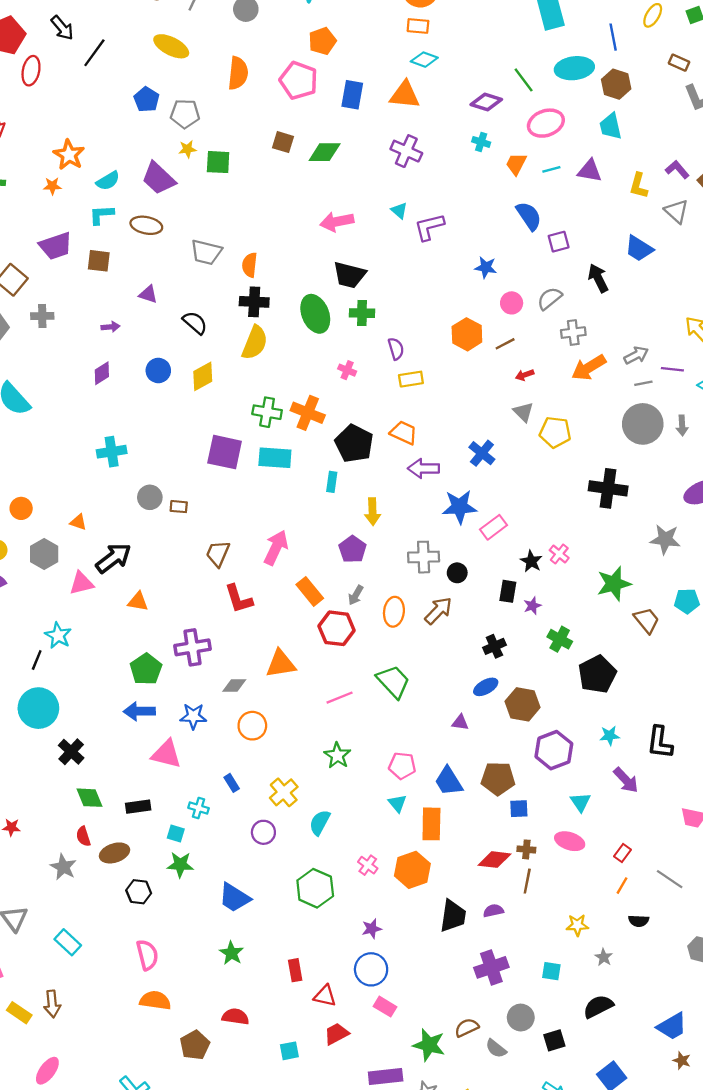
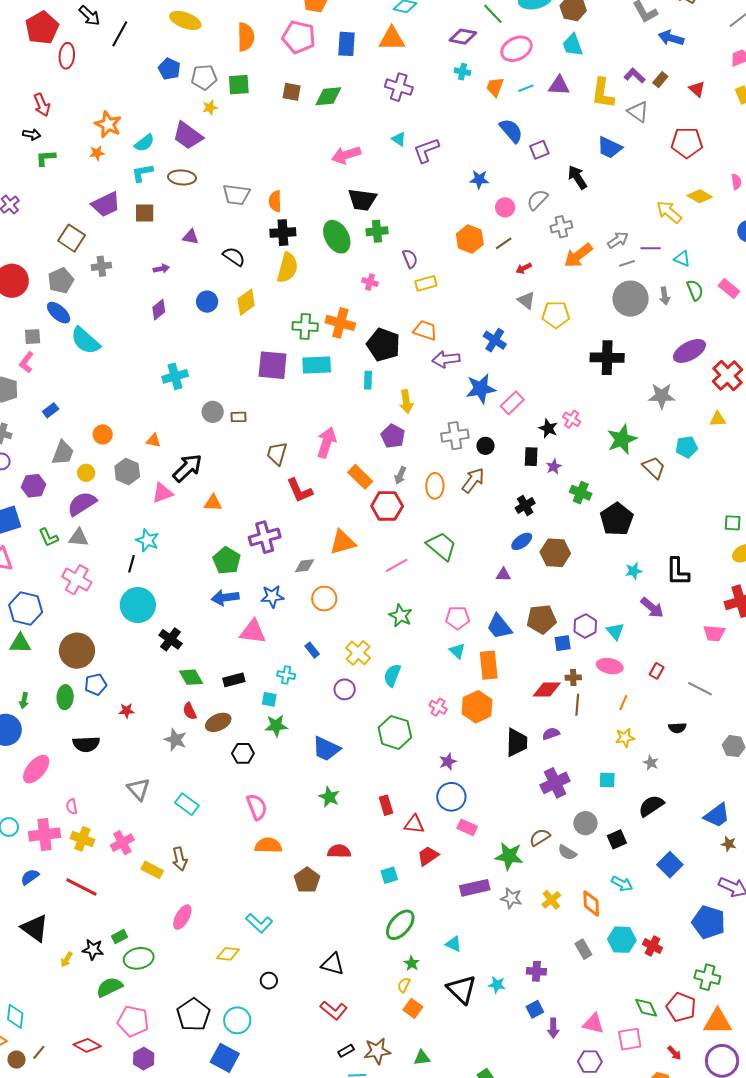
green square: (218, 162) -> (239, 85), moved
yellow L-shape: (639, 186) -> (603, 93), size x1.4
purple hexagon: (554, 750) -> (585, 626), moved, size x0.7
orange line: (622, 886) -> (623, 703), moved

